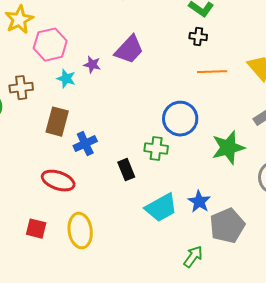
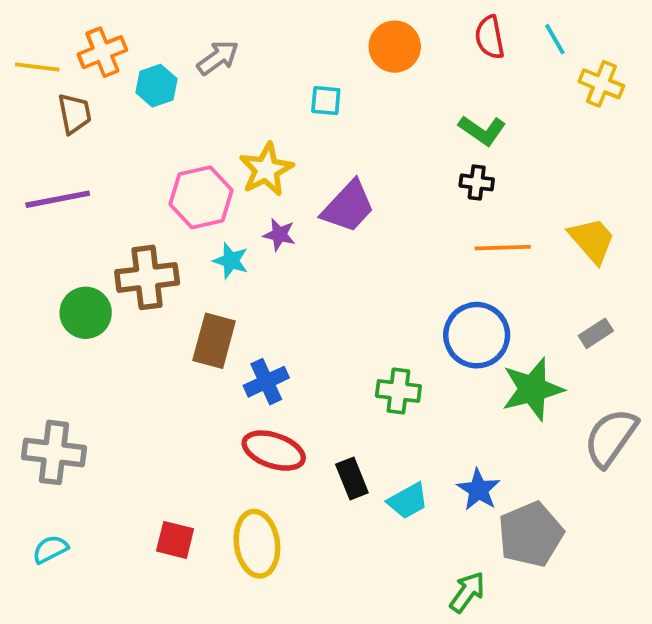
yellow star: (19, 20) -> (266, 169), moved
brown cross: (21, 88) -> (147, 277), size x1.4
blue circle: (180, 119) -> (477, 335), moved
black rectangle: (126, 170) -> (352, 479), moved
red ellipse: (58, 181) -> (274, 451), moved
cyan trapezoid: (161, 208) -> (408, 501), size x0.7

